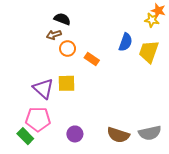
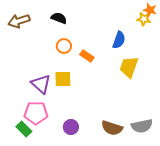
brown arrow: (54, 35) -> (19, 21), moved, size x1.5
yellow trapezoid: (149, 52) -> (129, 67), moved

